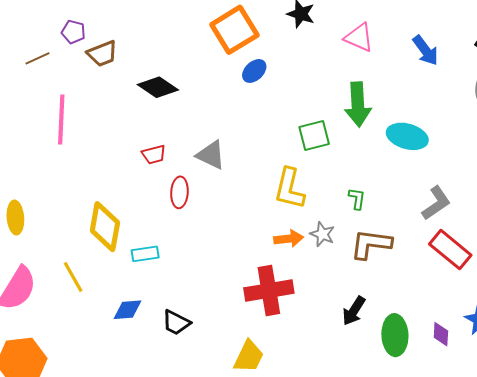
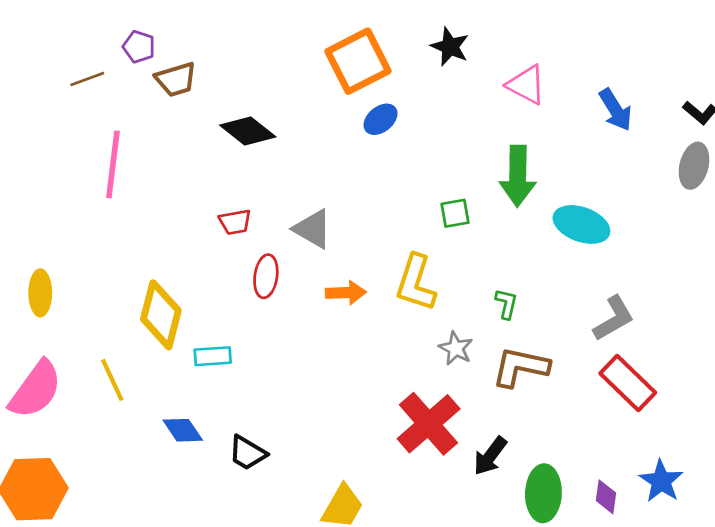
green square: (314, 135) -> (455, 213), size x0.7
orange arrow: (289, 239) -> (346, 293), moved
red cross: (269, 291) -> (429, 424), moved, turned -36
blue diamond: (128, 310) -> (183, 430), turned 56

